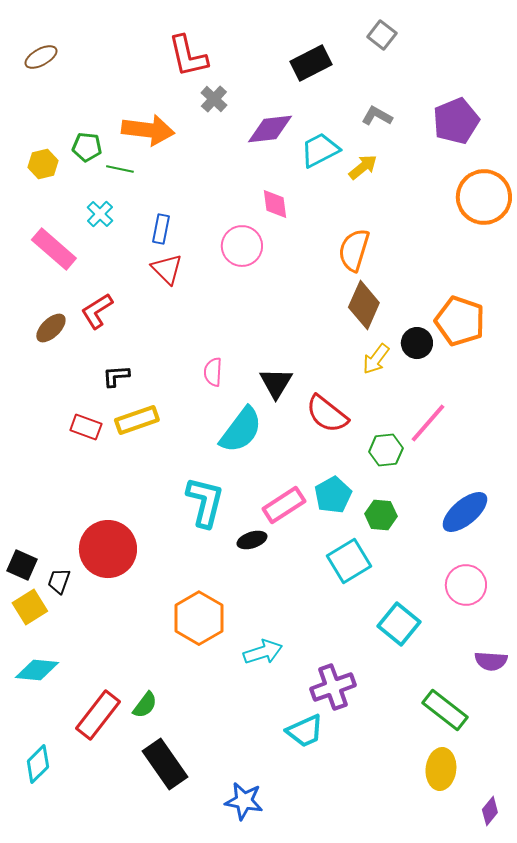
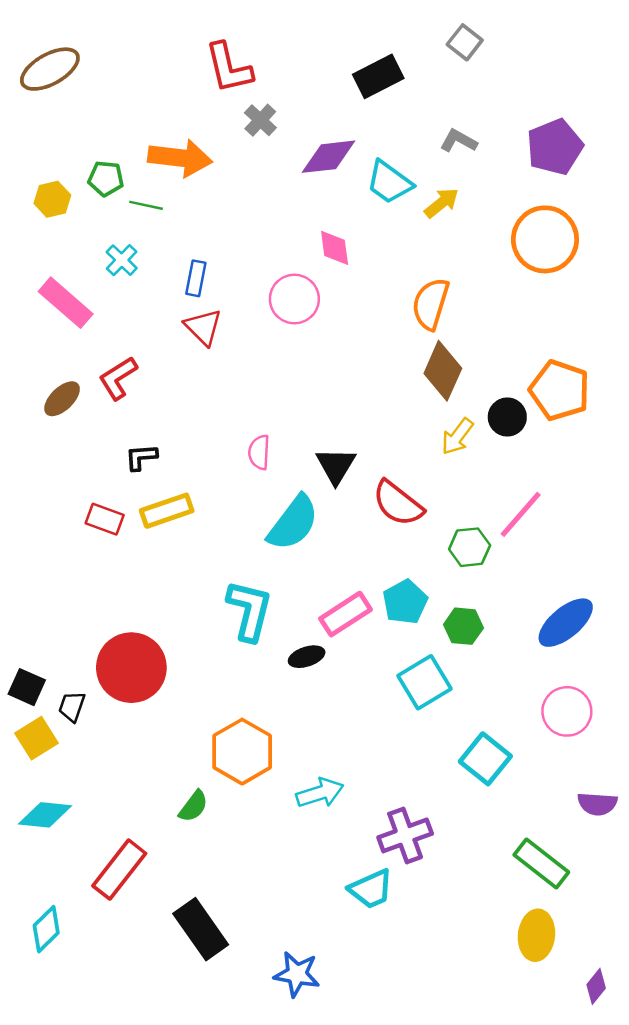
brown ellipse: (41, 57) -> (50, 69), size x1.5
cyan trapezoid: (320, 150) -> (389, 182), turned -117
orange circle: (484, 197) -> (545, 239), moved
green semicircle: (145, 705) -> (193, 806), moved

